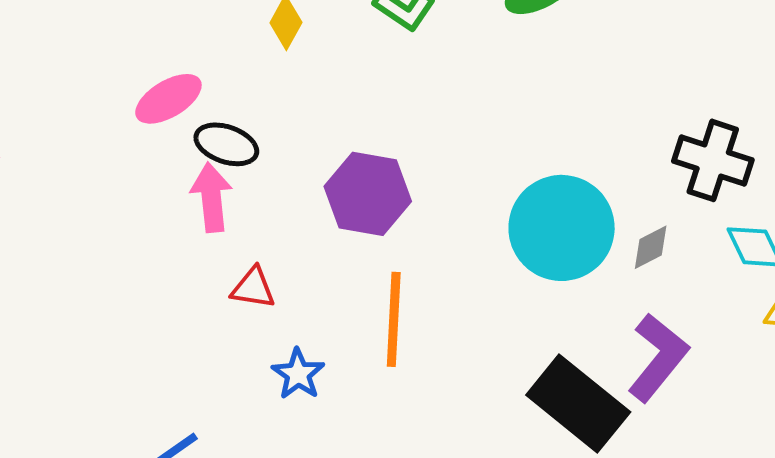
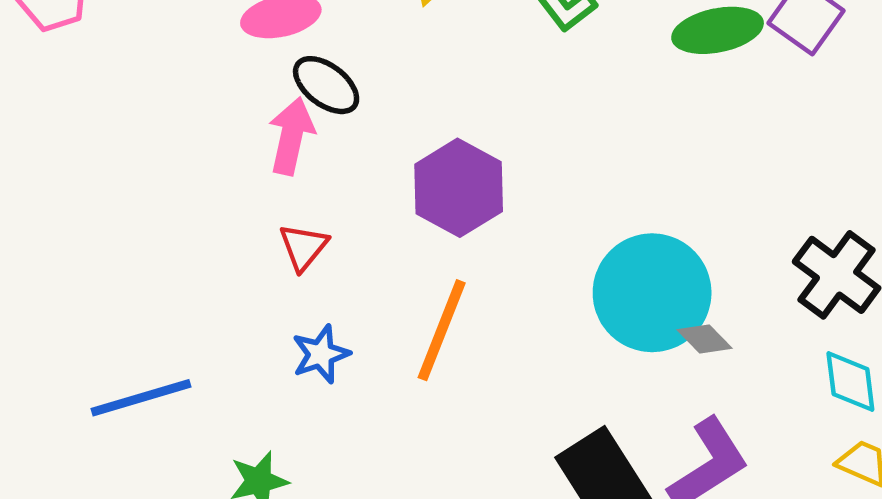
gray diamond: (651, 247) -> (704, 339), moved, turned 54
red triangle: (253, 288) -> (304, 247), turned 42

